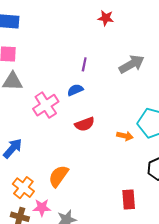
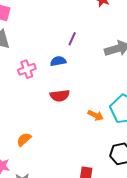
pink cross: (46, 105) -> (27, 69), size x0.7
orange semicircle: (58, 176) -> (24, 139), size x0.7

